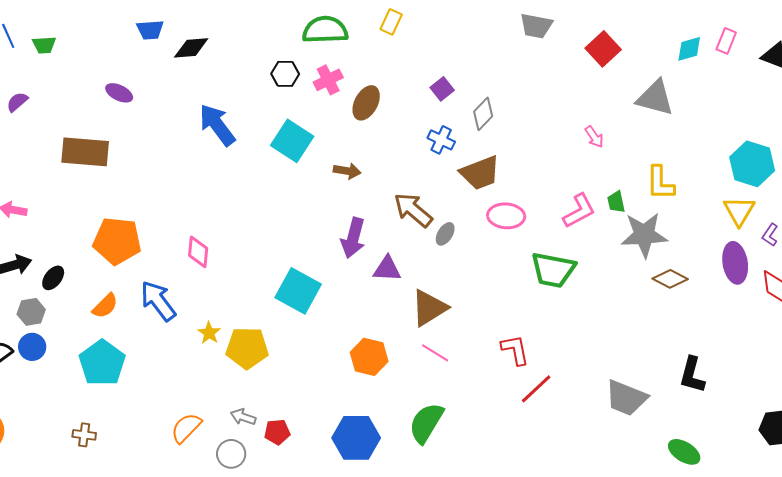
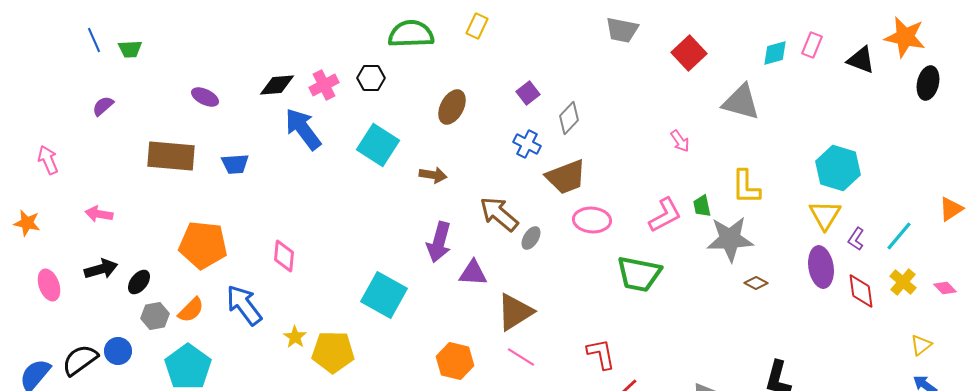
blue trapezoid: (150, 30) -> (235, 164), moved
black diamond: (191, 48) -> (277, 85), moved
pink cross: (328, 80) -> (324, 85), moved
brown diamond: (670, 279) -> (756, 283), size x0.7
gray hexagon: (31, 312) -> (155, 316), moved

